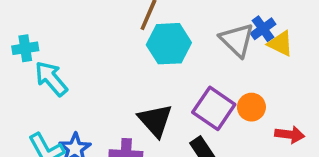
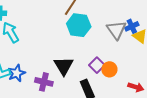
orange circle: (251, 107) -> (109, 69), moved
purple square: (214, 108) -> (97, 65), size x0.7

